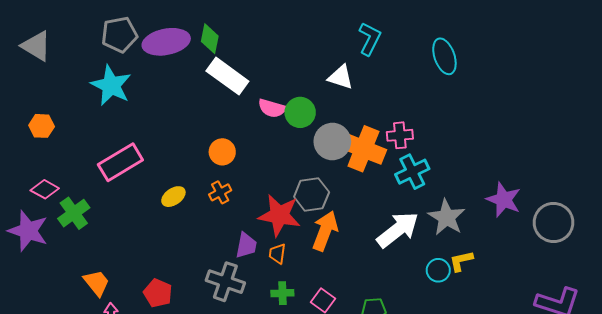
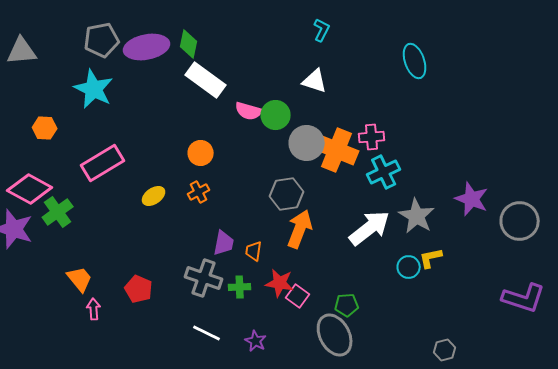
cyan L-shape: (370, 39) -> (322, 30), moved, size x0.7
gray triangle: (36, 46) -> (22, 51), turned -36
orange hexagon: (42, 126) -> (45, 128), moved
pink diamond: (45, 189) -> (30, 189), size x1.6
red star: (279, 215) -> (280, 283), moved, size x0.7
green cross: (282, 293) -> (240, 287), moved

